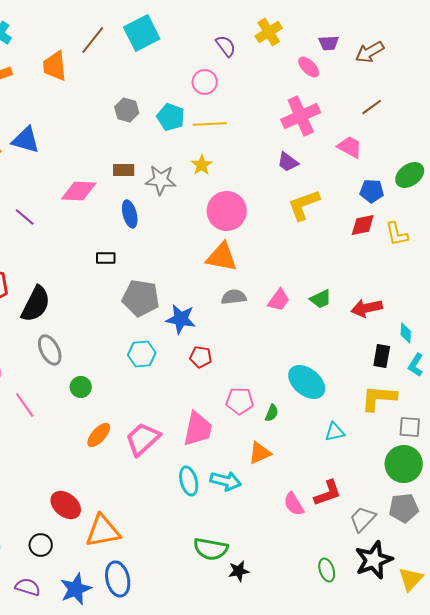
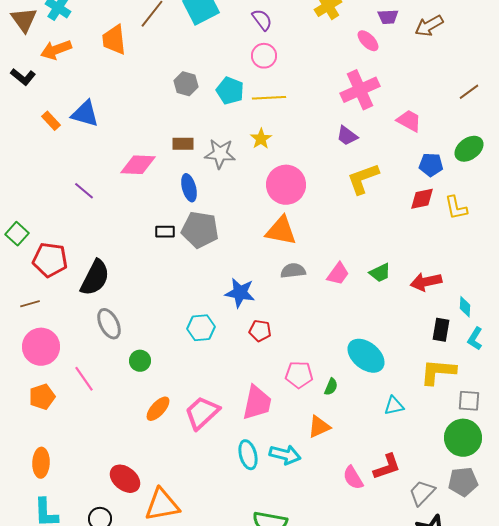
purple semicircle: (226, 46) -> (262, 20), moved
brown line: (372, 107) -> (469, 92), moved
gray pentagon: (141, 298) -> (200, 230), moved

